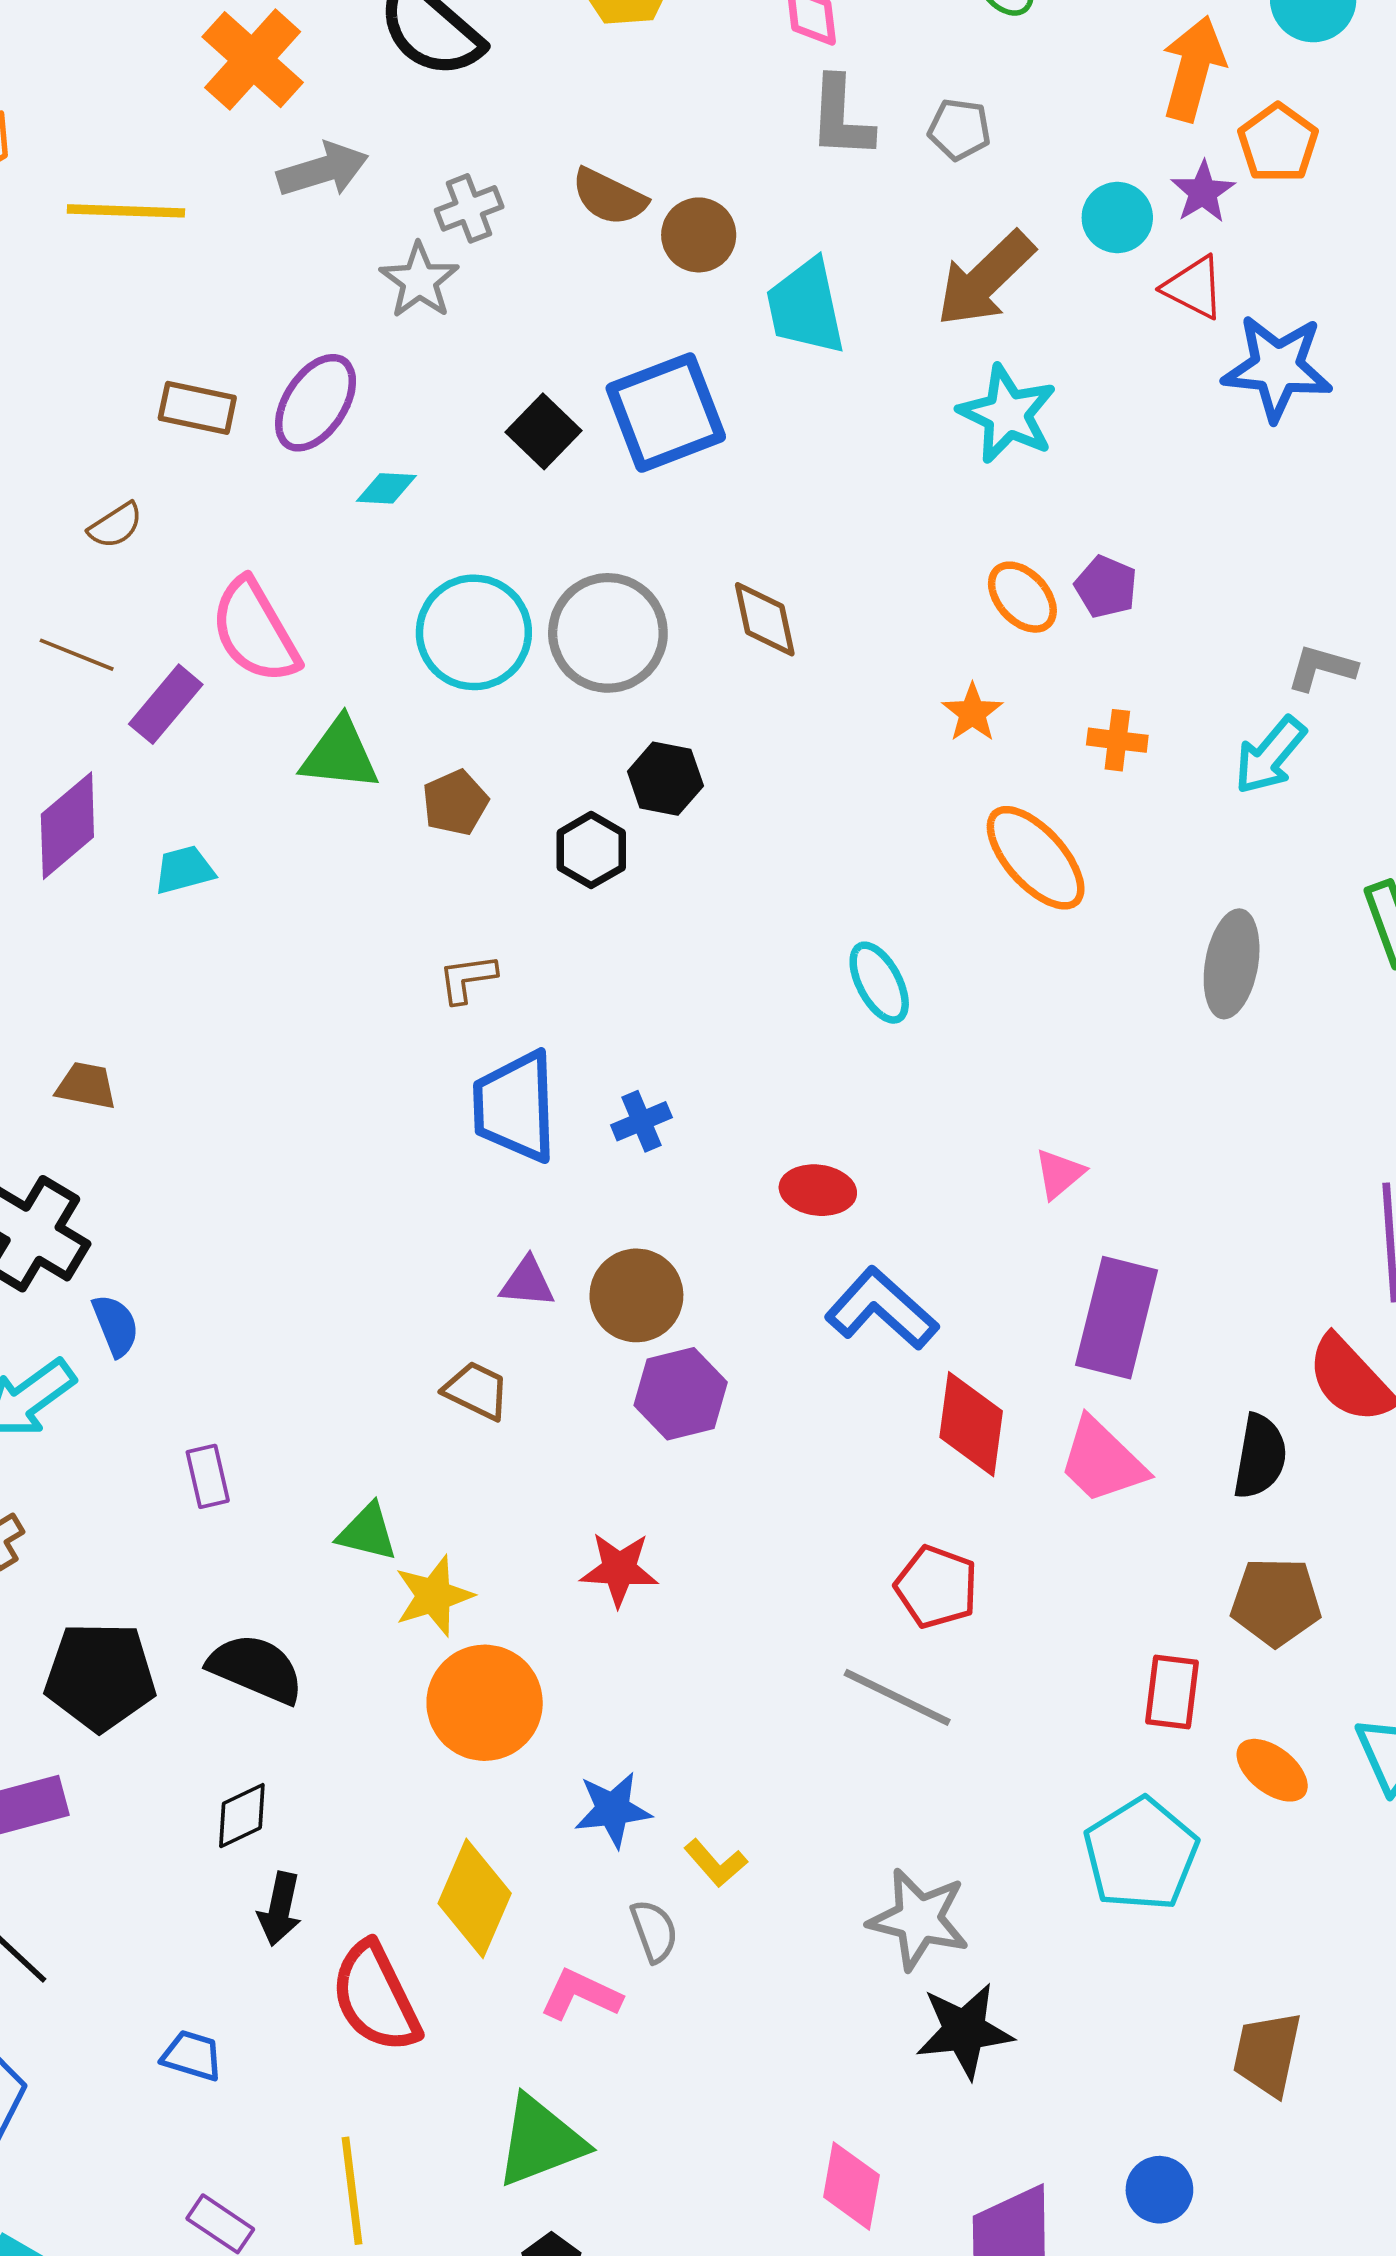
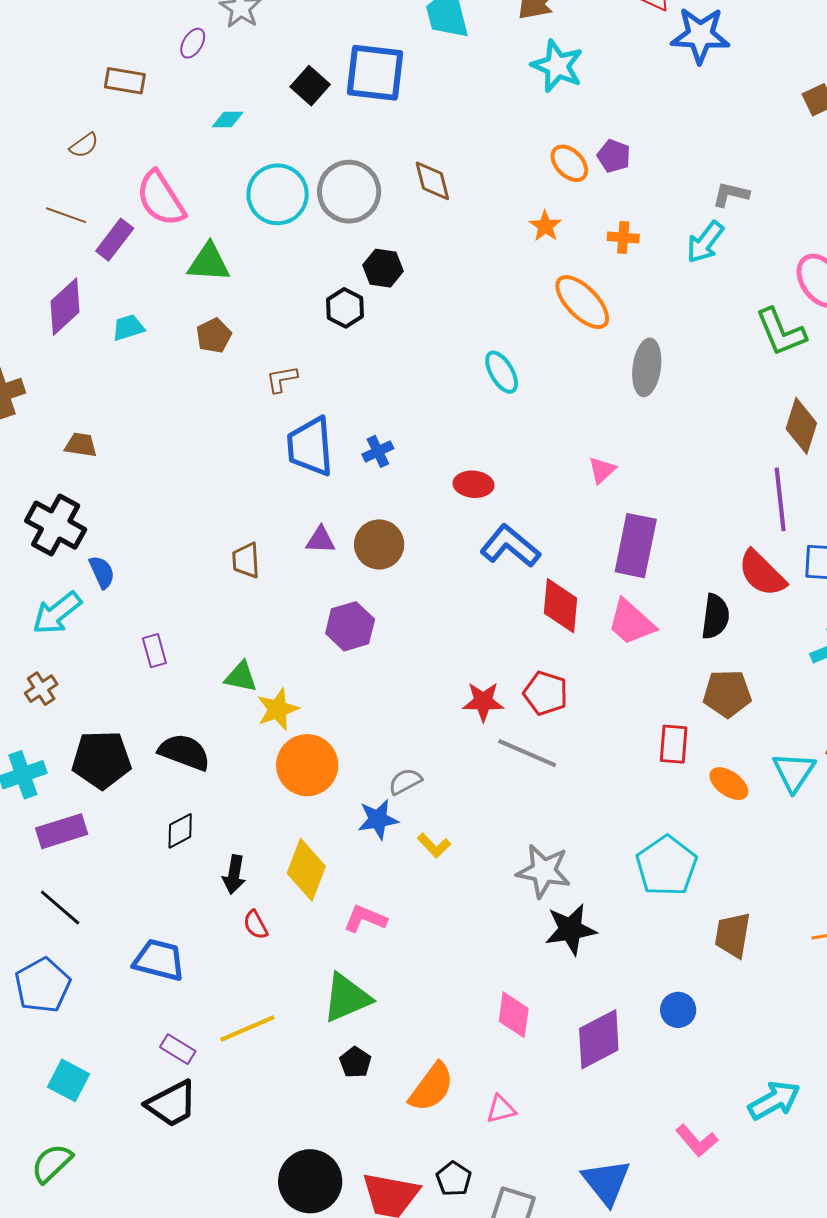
purple ellipse: (316, 403) -> (193, 43), moved, size x0.6
blue square: (666, 413) -> (375, 73), turned 30
brown pentagon: (455, 803) -> (214, 336), moved
gray ellipse: (1232, 964) -> (647, 367), moved
brown trapezoid: (476, 1391) -> (246, 560), moved, turned -117
purple hexagon: (681, 1394) -> (350, 626), moved
red star: (619, 1569) -> (483, 702), moved
cyan pentagon: (1141, 1854) -> (666, 866), moved
black arrow: (280, 1909) -> (234, 875), moved
gray semicircle: (654, 1931) -> (405, 781), moved, turned -96
red semicircle: (375, 1997) -> (256, 925), size x0.5
blue trapezoid: (192, 2056) -> (159, 960), size x1.6
yellow line: (352, 2191) -> (247, 1028), turned 76

